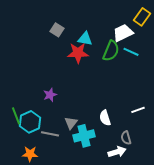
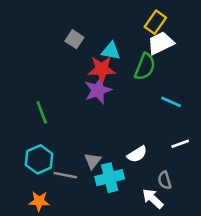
yellow rectangle: (142, 17) -> (155, 22), moved
cyan line: (131, 52) -> (171, 102), moved
purple star: (50, 95) -> (98, 90), moved, size x1.5
green line: (16, 116) -> (42, 112), moved
white semicircle: (105, 118) -> (137, 154), turned -105
white arrow: (117, 152) -> (153, 199), turned -120

